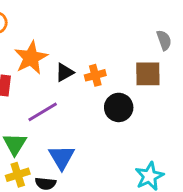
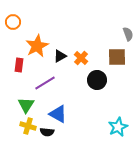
orange cross: (95, 75) -> (81, 58), turned -32
blue triangle: (62, 157) -> (58, 114), turned -30
yellow cross: (18, 175) -> (28, 126), turned 35

